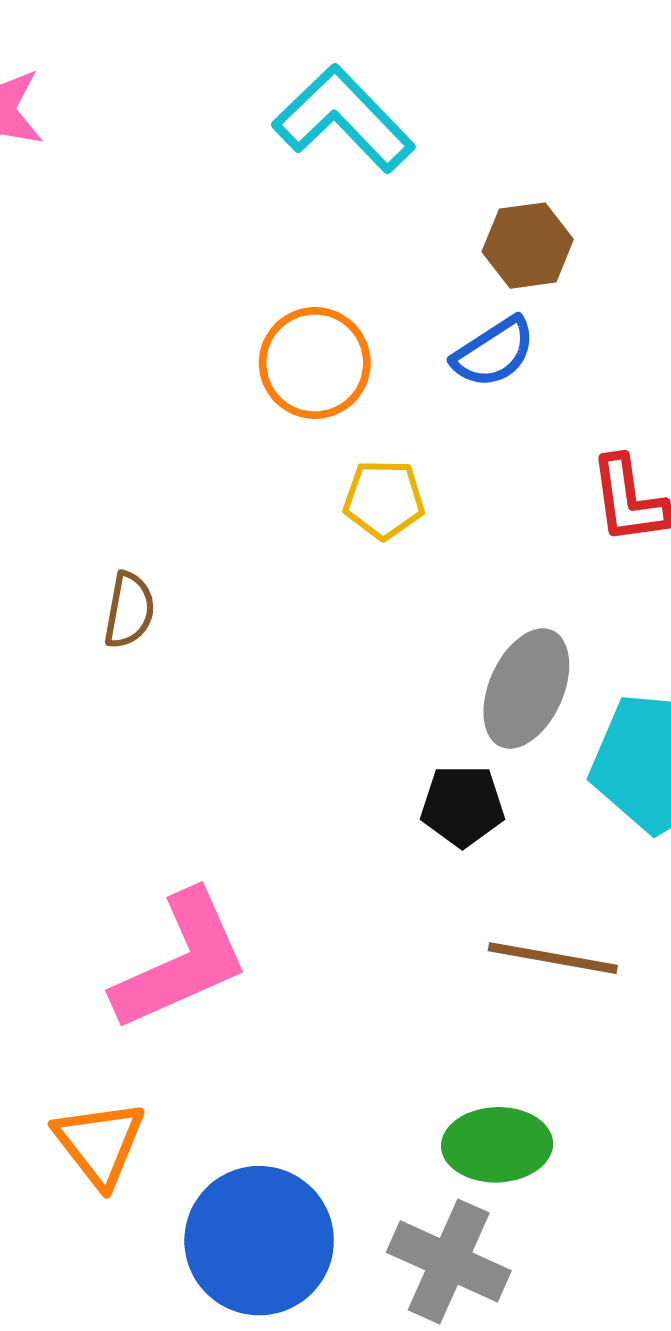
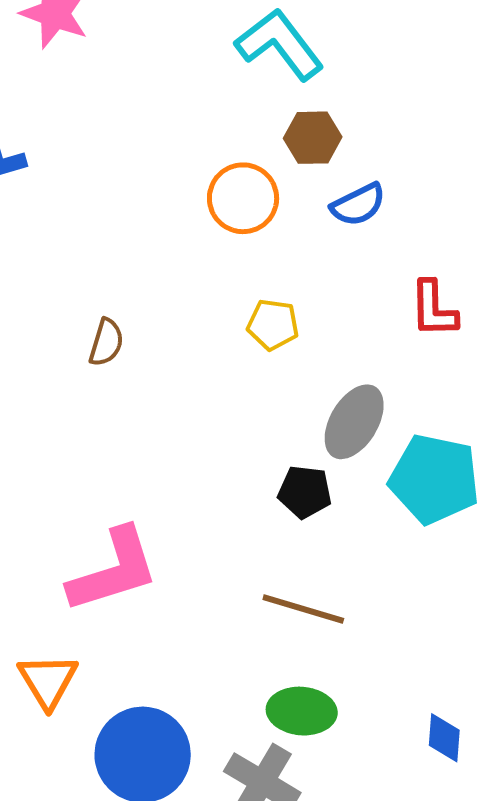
brown hexagon: (528, 246) -> (313, 138), moved
yellow pentagon: (384, 499) -> (273, 325), moved
brown line: (553, 958) -> (303, 609), moved

